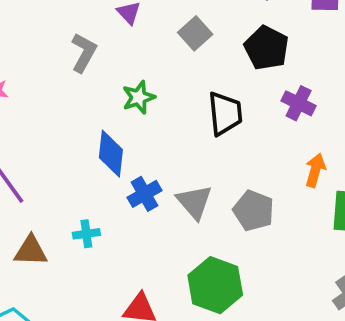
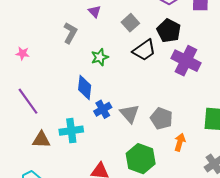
purple cross: (299, 103) -> (186, 61), size x1.6
black trapezoid: (225, 113) -> (144, 50), moved, turned 60
orange arrow: (315, 170) -> (180, 142), moved
cyan cross: (86, 234) -> (71, 131), size x1.6

